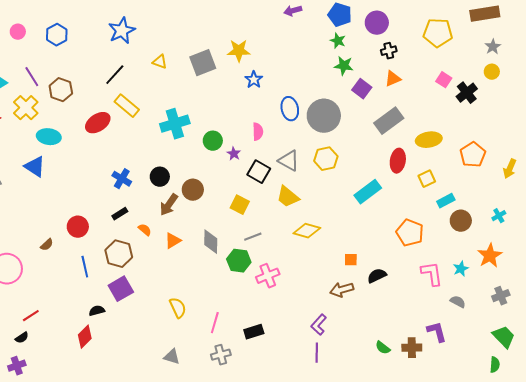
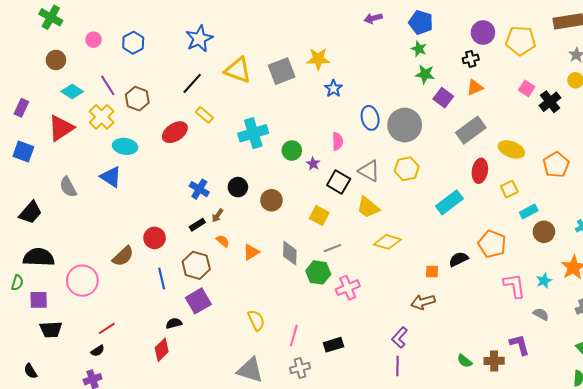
purple circle: (377, 23) -> (483, 33), moved
yellow triangle: (160, 62) -> (238, 70), size x1.8
yellow rectangle: (127, 106) -> (204, 115), size x0.7
yellow ellipse: (429, 140) -> (511, 149), turned 30
brown arrow: (169, 205) -> (218, 216), moved, size x0.6
brown semicircle: (47, 245) -> (123, 256), size x1.6
black semicircle: (377, 276) -> (459, 259), moved
gray triangle: (172, 357) -> (250, 370), size x1.6

